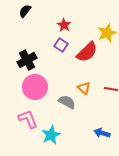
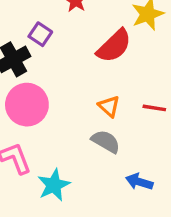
purple square: (61, 45) -> (40, 34), moved
gray semicircle: (67, 102) -> (106, 141), moved

